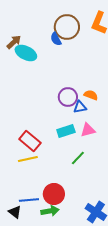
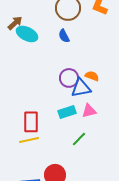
blue semicircle: (56, 39) -> (64, 36), moved
blue triangle: (80, 107) -> (81, 88), size x1.5
red rectangle: (30, 141) -> (31, 122), turned 50

